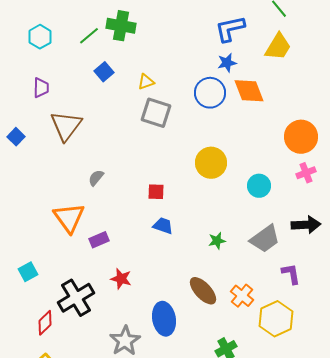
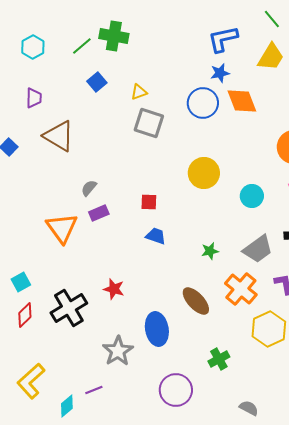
brown triangle: (66, 126) -> (59, 136), turned -36
purple rectangle: (99, 240) -> (99, 213), moved
orange cross: (242, 296) -> (241, 289), moved, size x1.4
red diamond: (45, 323) -> (25, 315), moved

